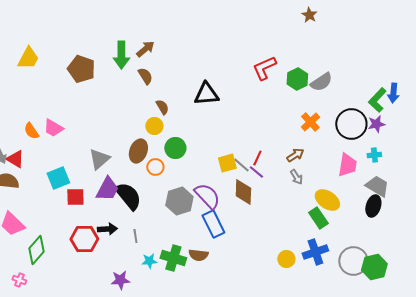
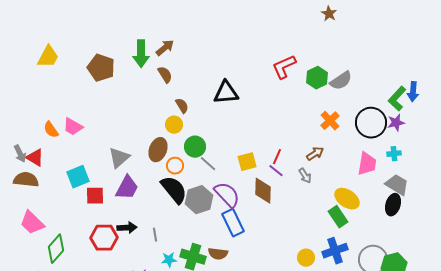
gray line: (241, 165) -> (208, 164), moved
gray arrow: (296, 177) -> (305, 176), moved
black semicircle: (128, 196) -> (174, 190), moved

